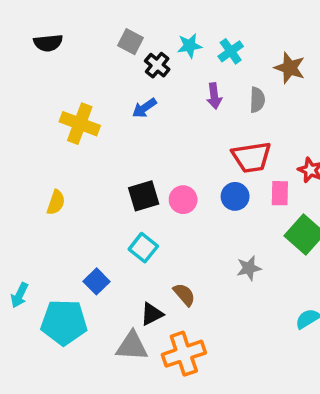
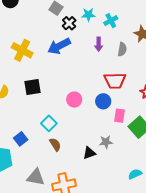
blue arrow: (144, 108) -> (59, 46), size x1.6
pink rectangle: (280, 193) -> (119, 116), moved
black square: (144, 196) -> (32, 87), moved
brown semicircle: (184, 295) -> (55, 144), moved
black triangle: (152, 314) -> (89, 153), moved

